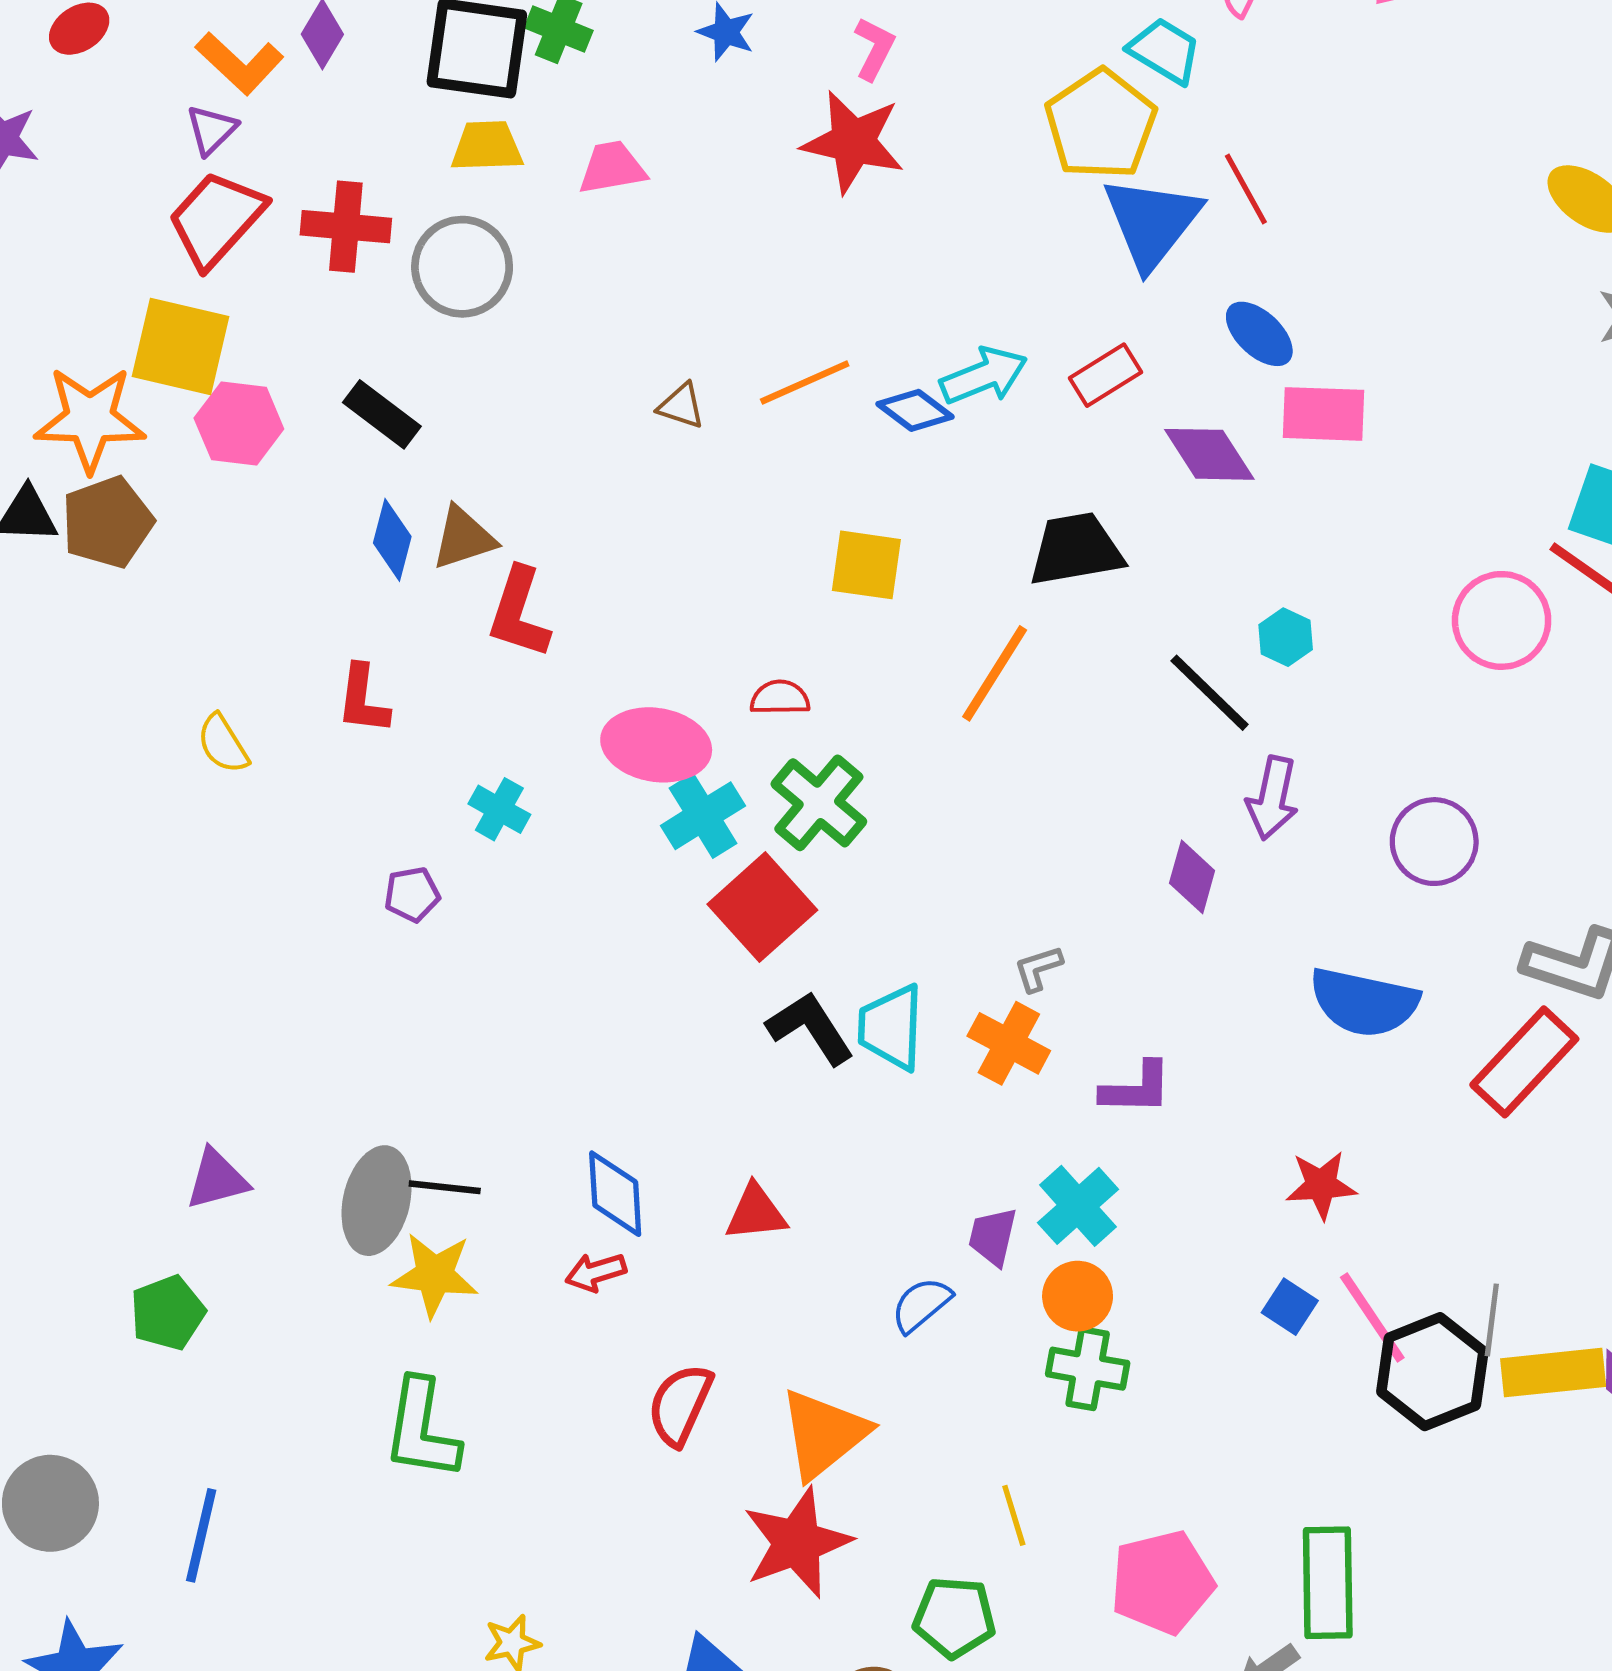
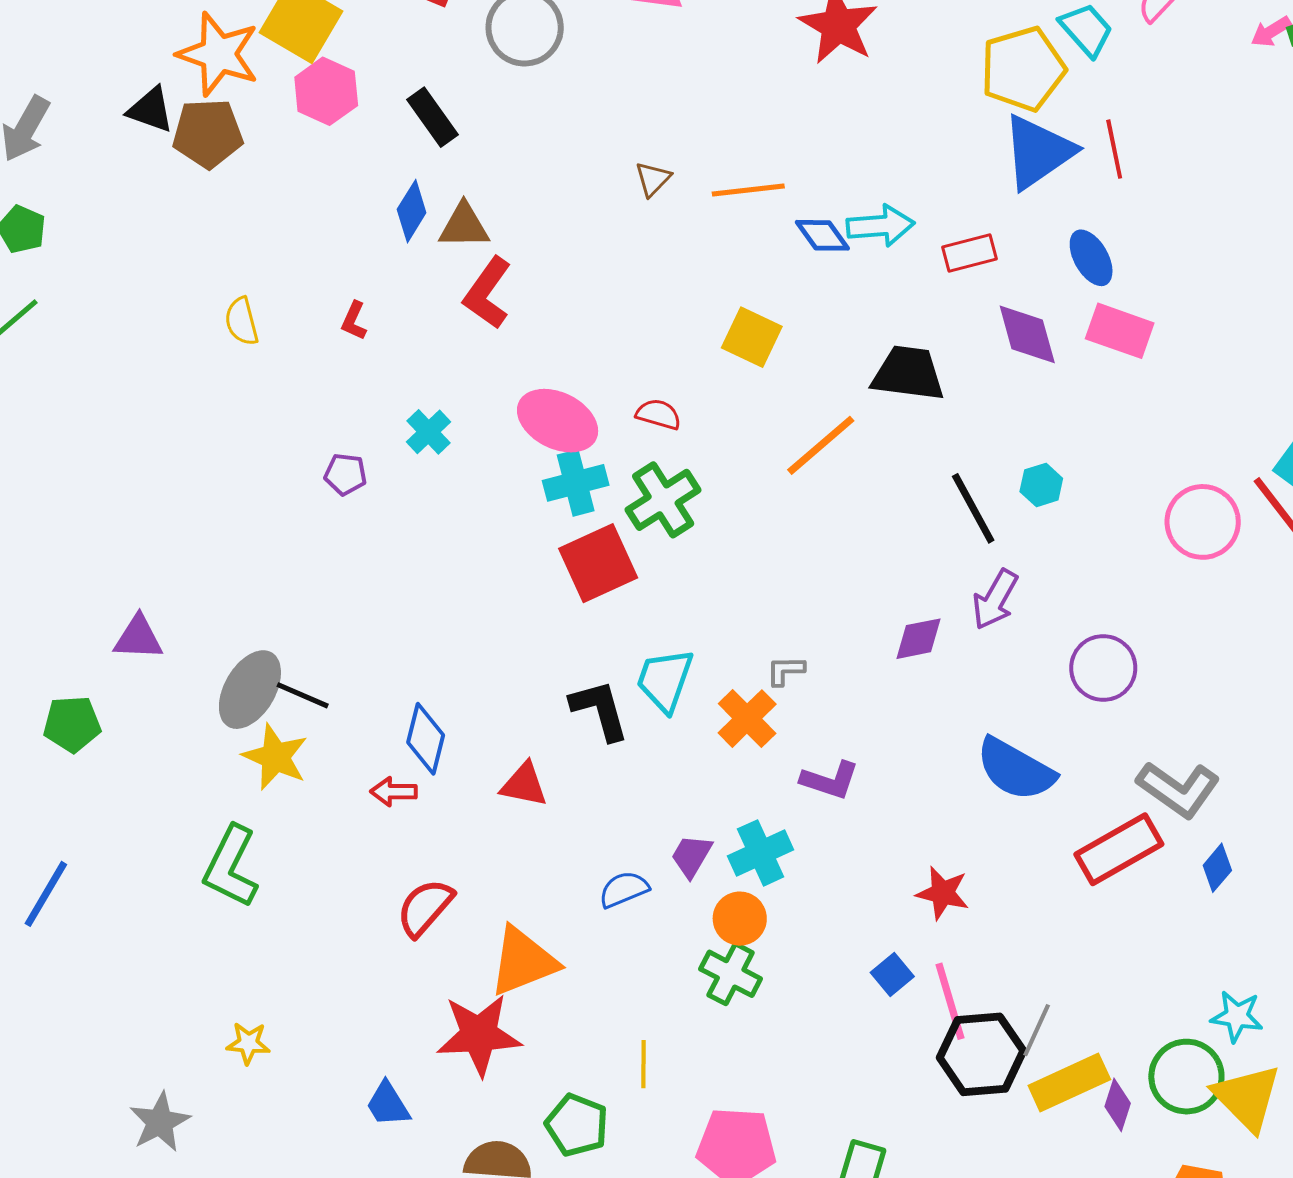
brown triangle: (681, 406) -> (653, 179), turned 39
red L-shape: (363, 699) -> (354, 321), size x0.7
purple diamond: (1192, 877) -> (919, 639), turned 46
black L-shape: (810, 1028) -> (600, 710), moved
yellow rectangle: (1553, 1373) -> (1069, 1082), turned -36

